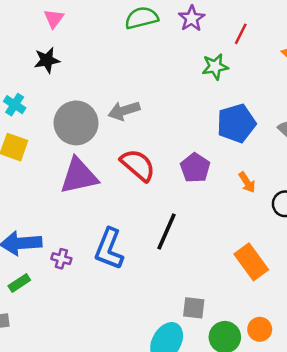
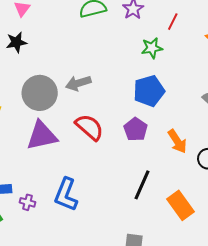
blue pentagon: (236, 123) -> (149, 91), moved
orange arrow: (247, 182) -> (177, 141), size x1.4
black line: (166, 232) -> (142, 185), moved

